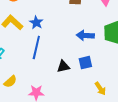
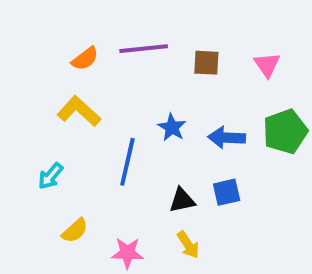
blue star: (36, 23) -> (172, 127), moved
yellow arrow: (100, 89) -> (188, 245), moved

